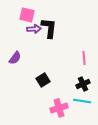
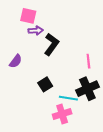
black L-shape: (49, 28) -> (52, 44), moved, turned 30
black cross: (83, 84) -> (87, 89), size x1.5
cyan line: (82, 101) -> (68, 98), moved

